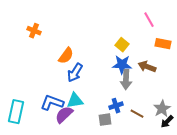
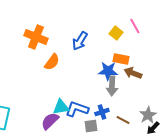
orange cross: (34, 31) -> (36, 37), moved, size x1.6
orange rectangle: (163, 44) -> (121, 59), moved
yellow square: (122, 45) -> (116, 33), moved
blue arrow: (75, 73) -> (80, 41), moved
blue L-shape: (52, 103) -> (77, 109), moved

